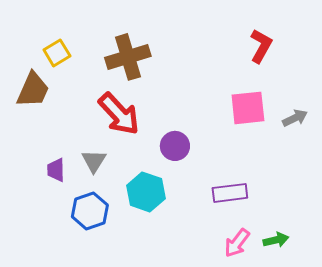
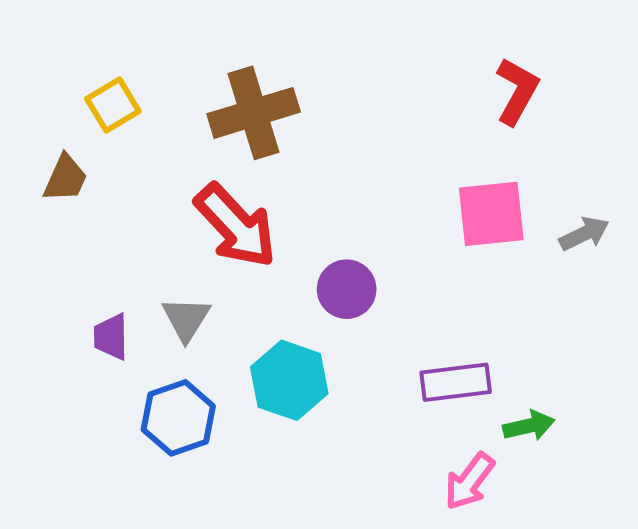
brown trapezoid: (33, 90) -> (65, 178), size x0.7
green arrow: (276, 240) -> (529, 426), moved

